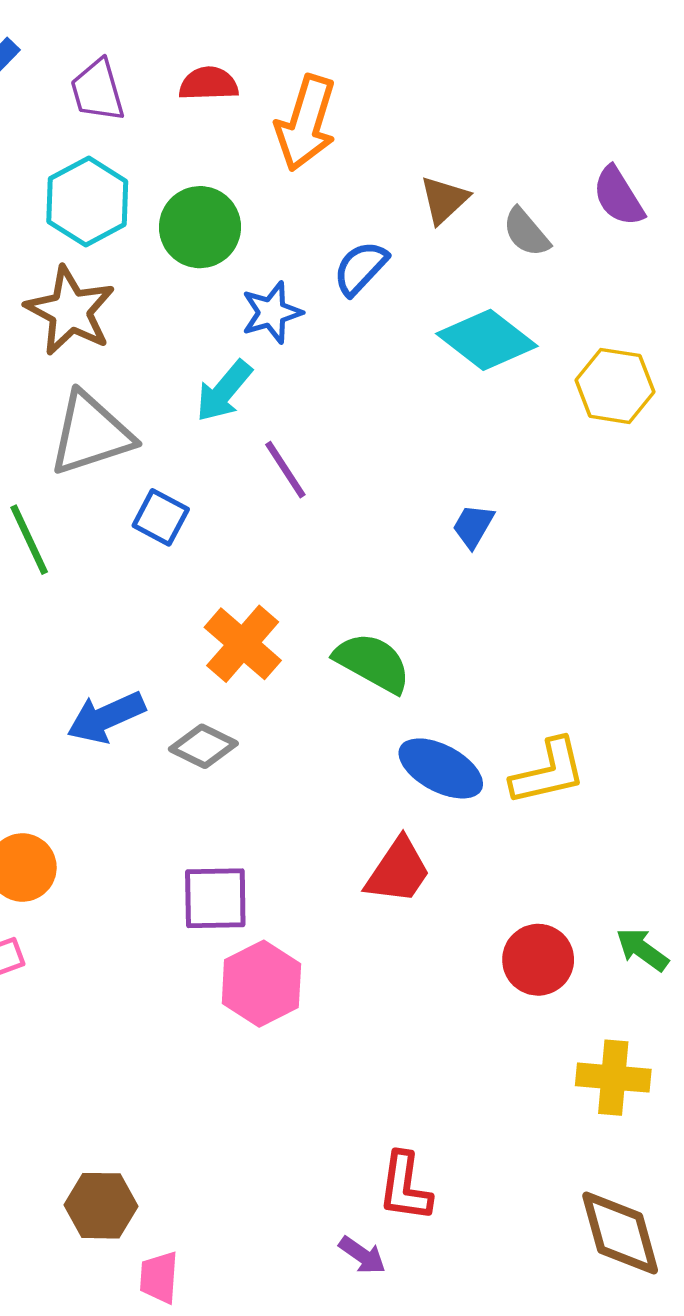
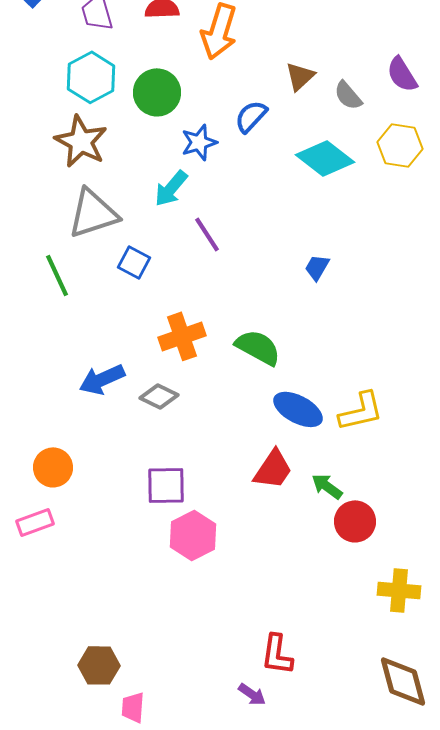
yellow hexagon: (615, 386) -> (400, 145), moved
orange cross: (243, 644) -> (182, 336), turned 30
green arrow: (642, 949) -> (327, 486), moved

